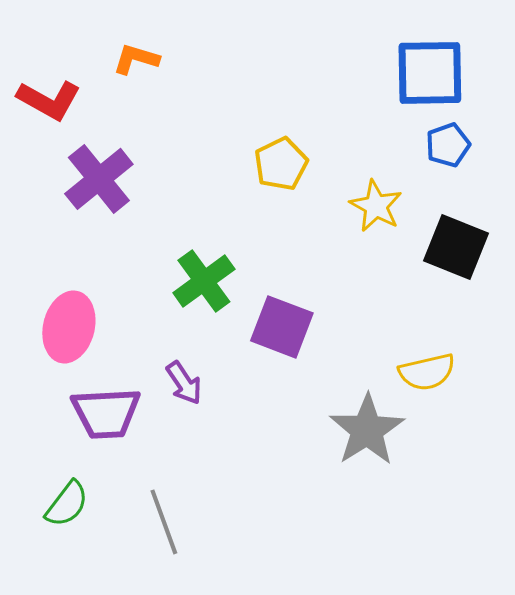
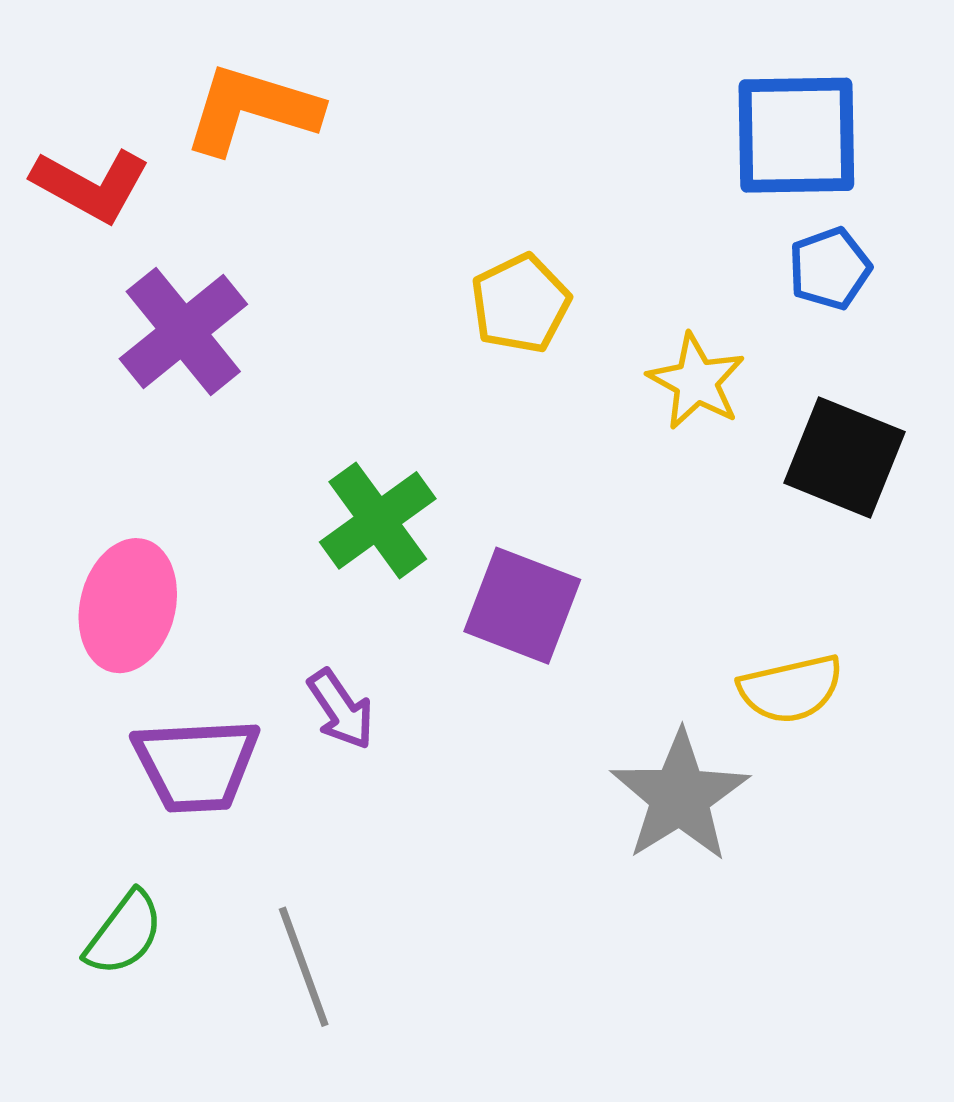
orange L-shape: (136, 59) -> (252, 109), size x1.6

